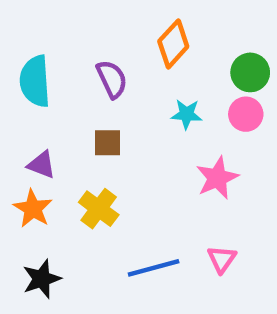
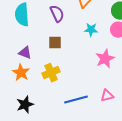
yellow cross: (99, 209) -> (51, 73), turned 30
pink triangle: (222, 259) -> (107, 96), turned 40

